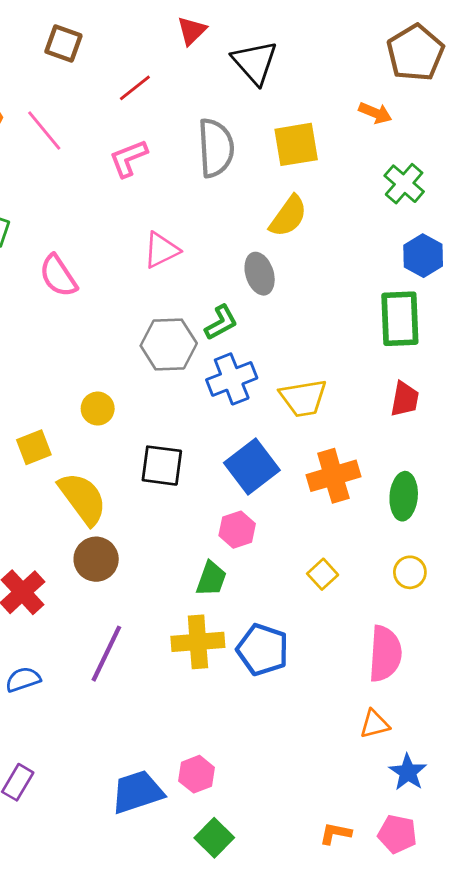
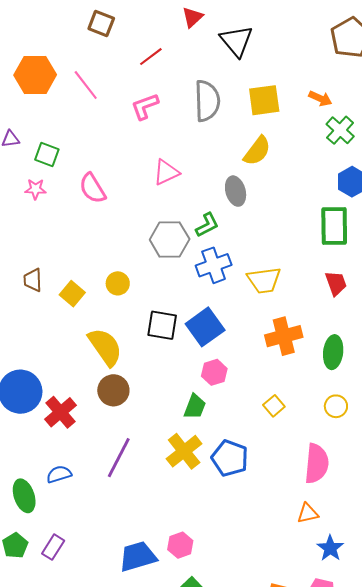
orange arrow: (375, 113) -> (320, 98), moved
red trapezoid: (405, 399) -> (336, 283), turned -32
yellow square: (34, 447) -> (72, 294), moved, turned -30
blue square: (252, 466) -> (205, 327), moved
yellow cross: (198, 642) -> (184, 451), turned -36

